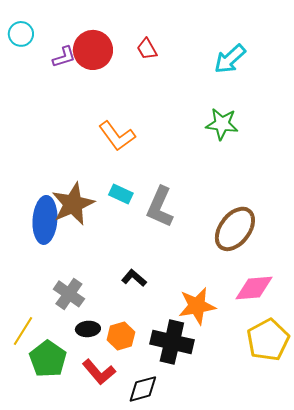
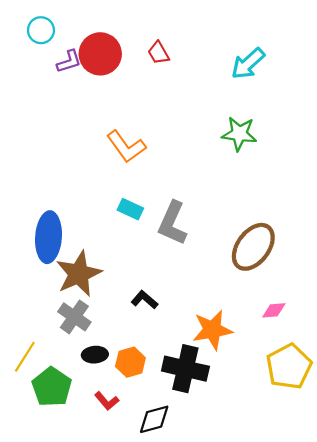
cyan circle: (21, 34) -> (41, 30), moved
brown star: (73, 204) -> (79, 274), moved
pink diamond: (254, 288) -> (274, 310), size x0.6
red L-shape: (99, 372) -> (107, 401), size x0.7

